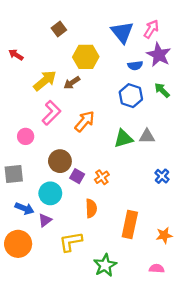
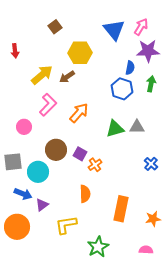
red arrow: (16, 55) -> (15, 51), turned -128
purple star: (159, 55) -> (148, 51), turned -30
blue semicircle: (135, 66) -> (130, 68), moved, turned -72
green arrow: (162, 90) -> (151, 84), turned 56
purple square: (77, 176) -> (80, 154), moved
cyan circle: (50, 193) -> (38, 172), moved

